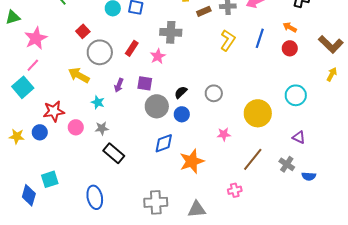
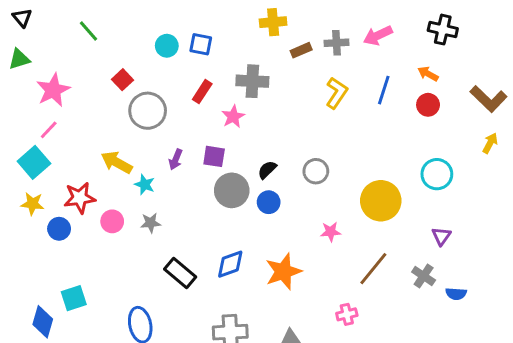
red rectangle: (132, 48) -> (202, 92), moved
yellow arrow: (79, 75) -> (117, 162), moved
yellow star: (17, 136) -> (32, 204), moved
purple triangle: (299, 137) -> (441, 236), turned 40
blue diamond: (164, 143) -> (230, 264), moved
black rectangle: (114, 153) -> (180, 273), moved

